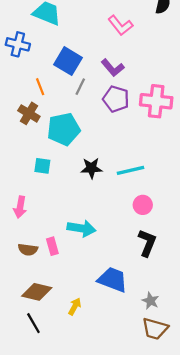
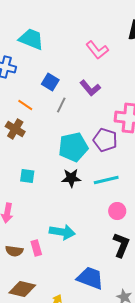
blue square: (68, 61) -> (50, 82), size x0.7
orange line: (40, 87) -> (25, 105), turned -35
purple pentagon: (116, 99) -> (105, 140), moved
cyan pentagon: (64, 129) -> (73, 147), moved

